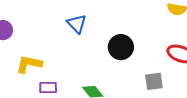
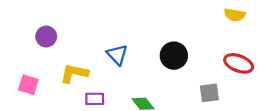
blue triangle: (77, 24) -> (117, 55), moved

